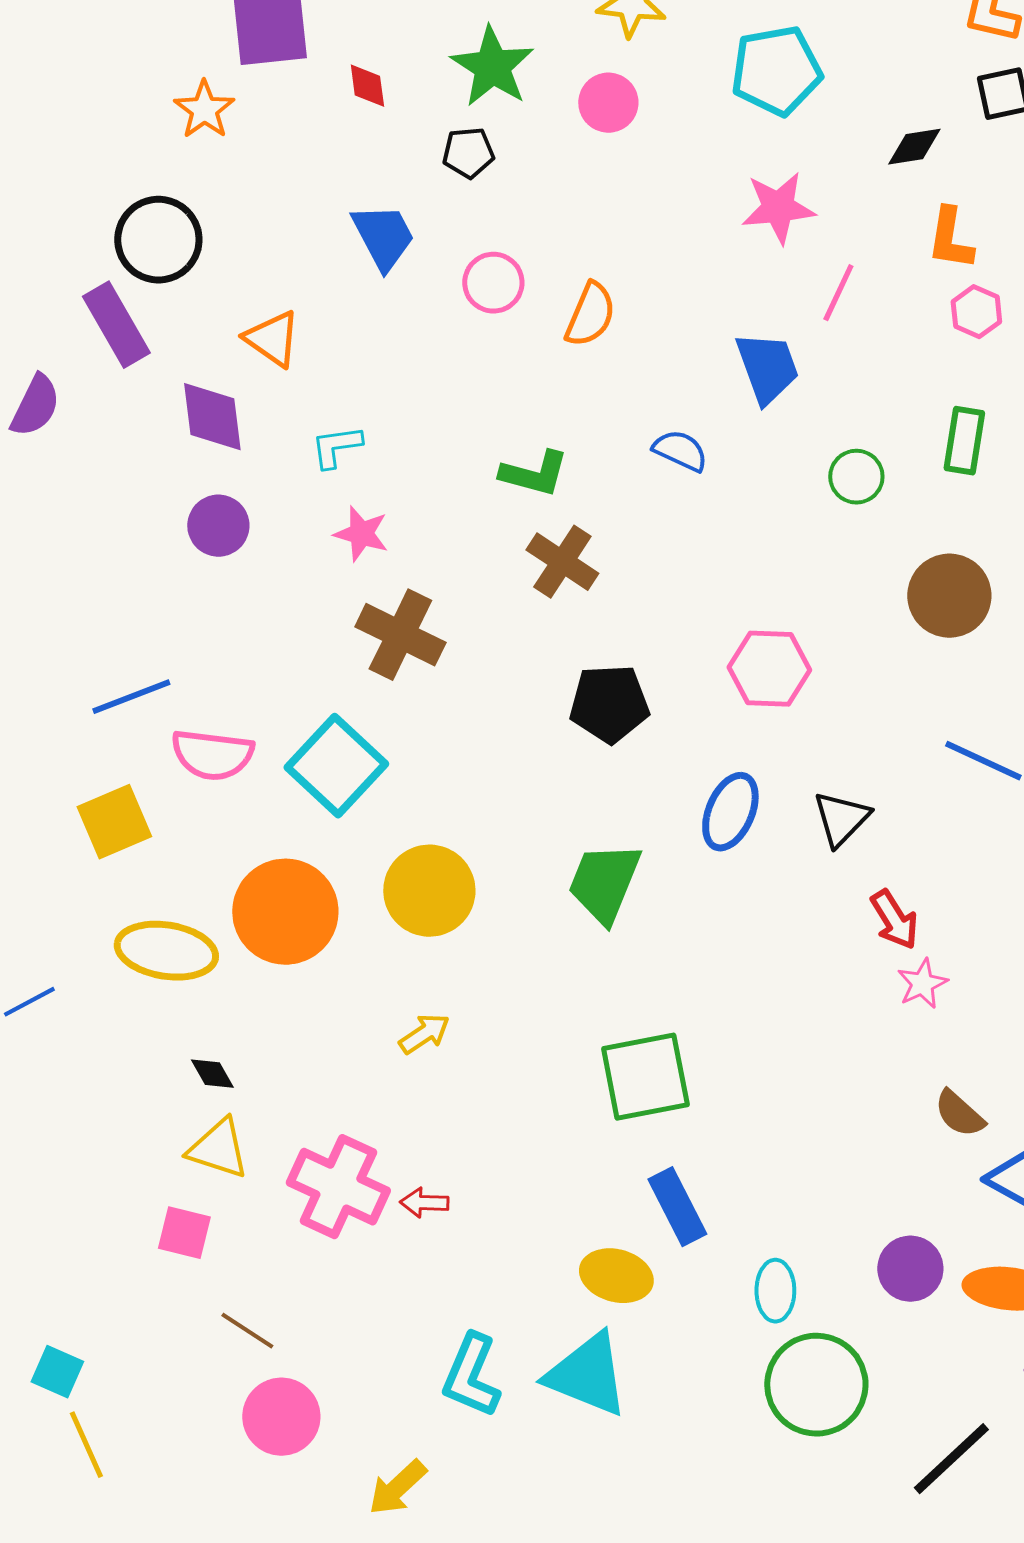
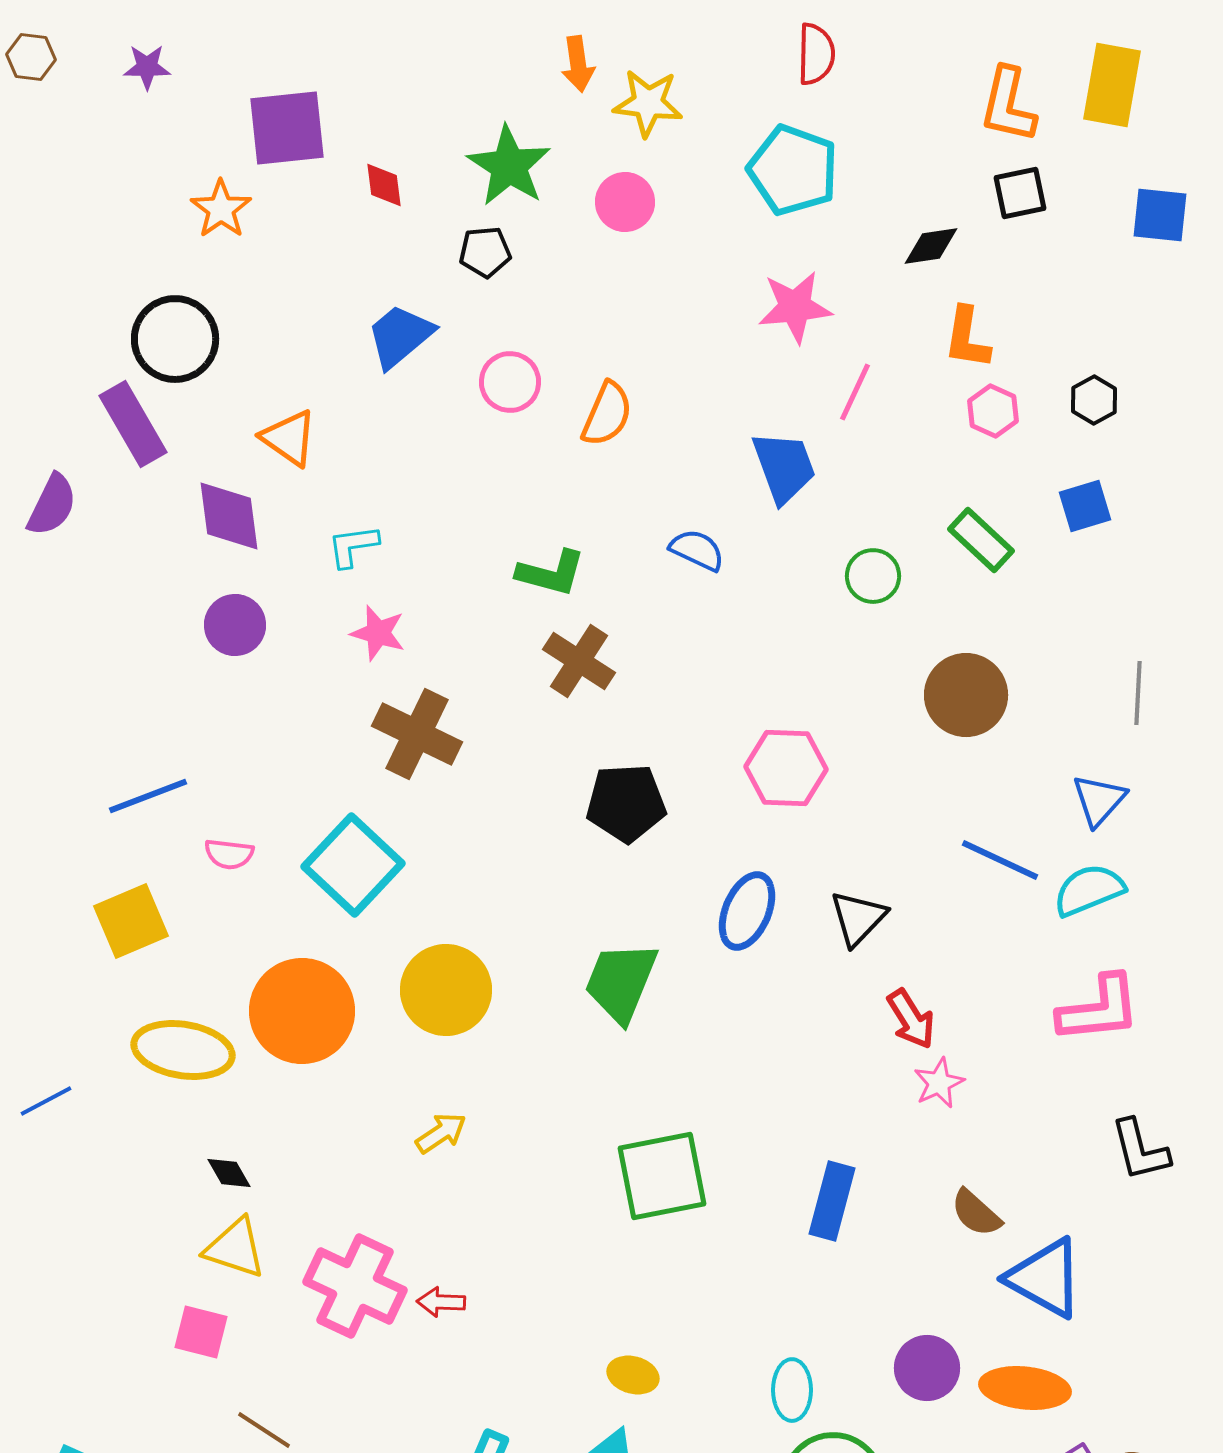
cyan pentagon: (776, 71) -> (793, 170), turned 30
blue trapezoid: (383, 237) -> (400, 336), turned -102
green rectangle: (964, 441) -> (981, 540), turned -56
pink semicircle: (212, 755) -> (229, 854), size x0.6
blue rectangle: (677, 1207) -> (832, 1201), moved, turned 42
yellow ellipse: (616, 1276) -> (633, 1375), size x0.7

